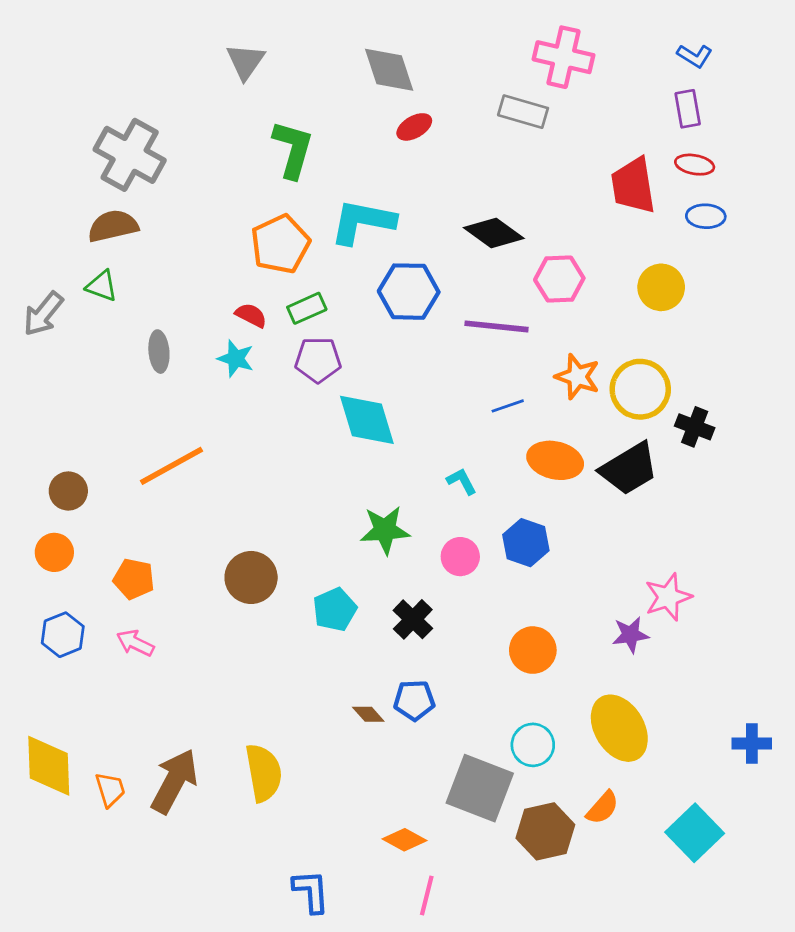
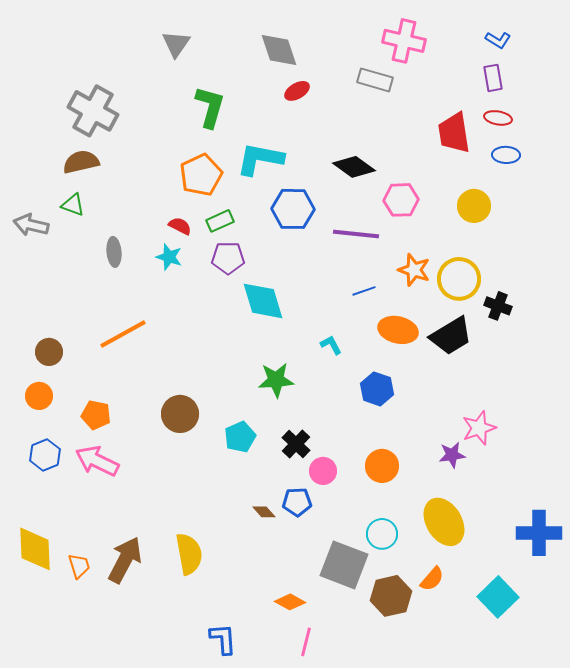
gray arrow: (43, 314) -> (31, 225), turned 64
pink circle: (460, 557) -> (323, 471), moved
pink arrow: (135, 643) -> (97, 461), size x1.6
blue cross: (752, 743) -> (539, 533), size x1.6

